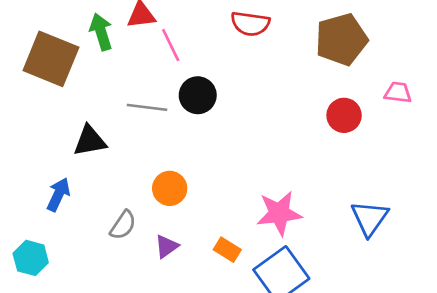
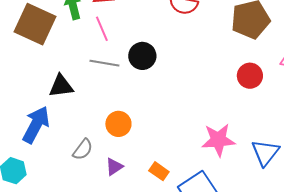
pink line: (171, 45) -> (102, 29), moved
blue arrow: (58, 195) -> (36, 125), size x1.5
pink star: (279, 213) -> (218, 140), moved

